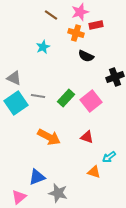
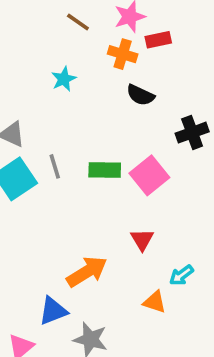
gray line: (38, 96) -> (55, 166), turned 64
green rectangle: (66, 98) -> (105, 170), turned 48
orange arrow: (49, 137) -> (87, 272), moved, turned -60
red triangle: (87, 137) -> (142, 240), turned 40

